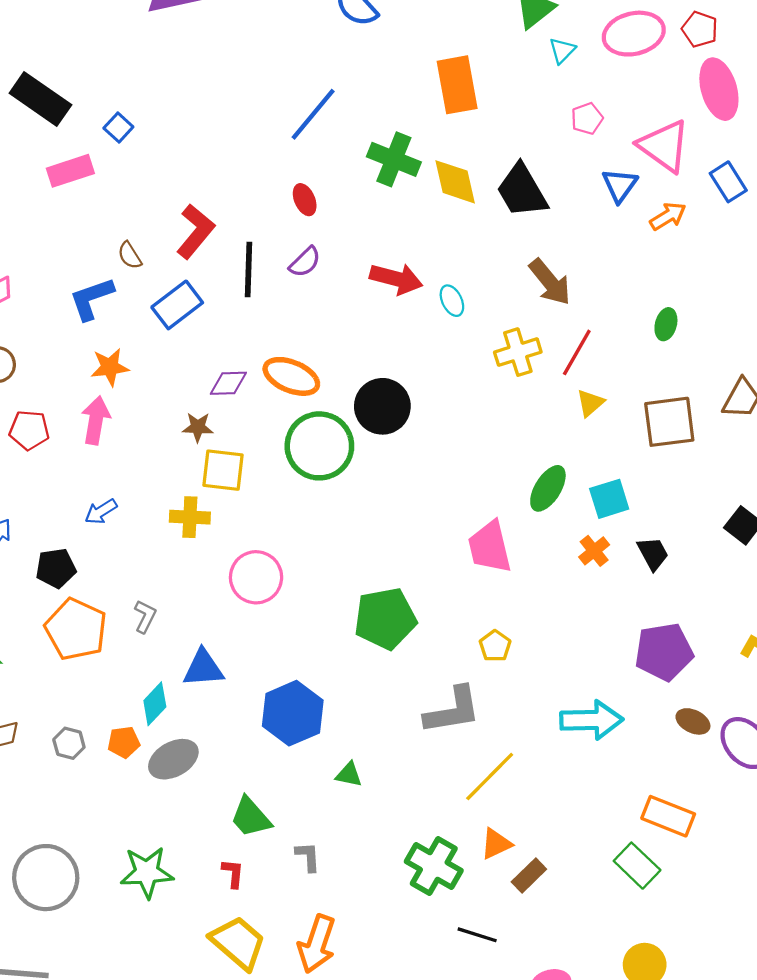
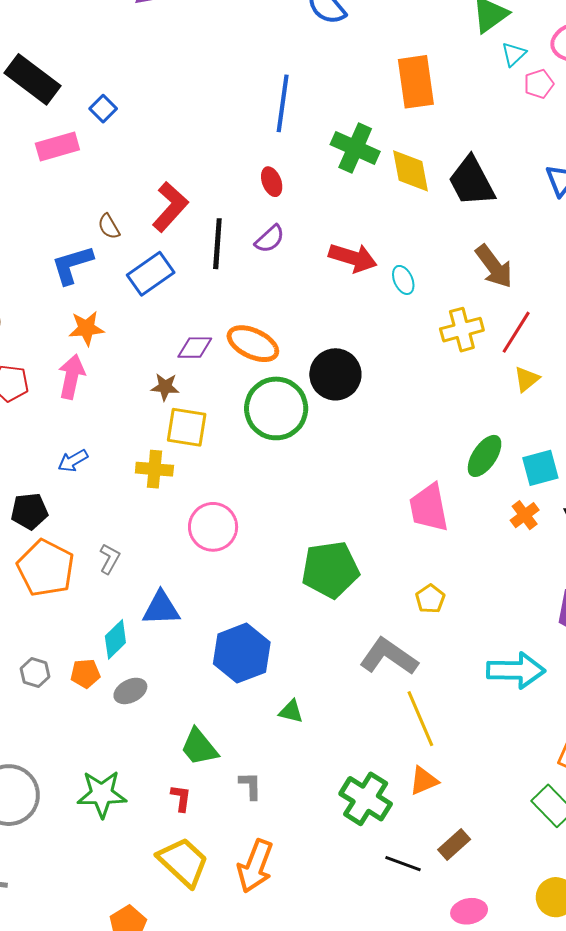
blue line: (313, 114) -> (283, 103), turned -34
pink pentagon: (587, 119) -> (539, 84), moved
gray L-shape: (453, 711) -> (389, 657), turned -138
gray ellipse: (173, 759) -> (130, 691), size x0.7
yellow line: (490, 777) -> (420, 719), turned -70
brown rectangle: (529, 876) -> (454, 845), moved

